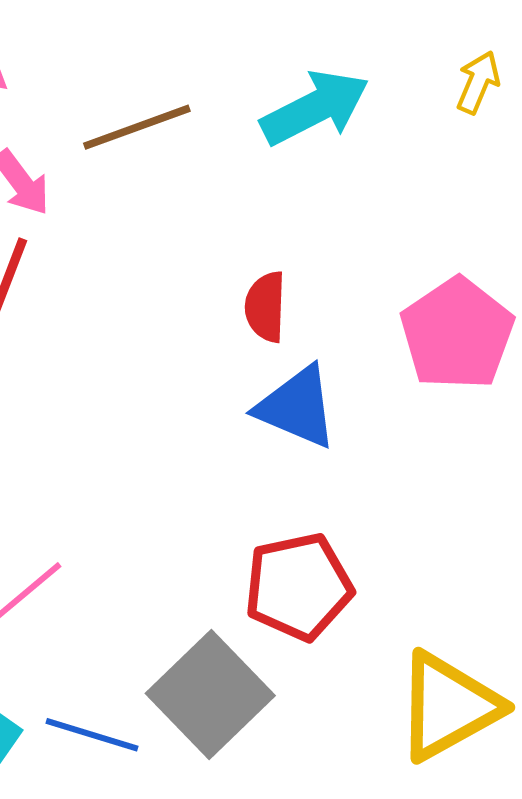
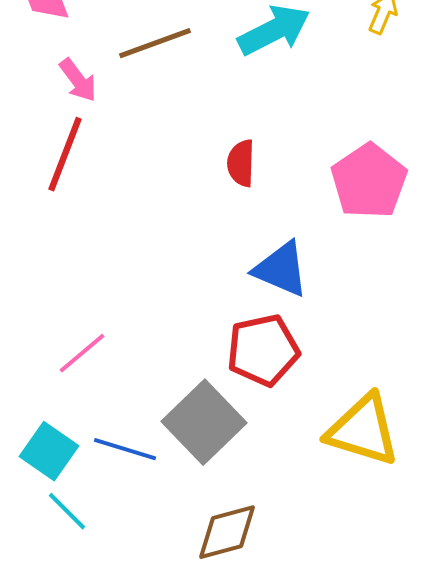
blue triangle: (297, 407) -> (281, 269), moved
yellow triangle: (448, 706) -> (363, 430), turned 46

